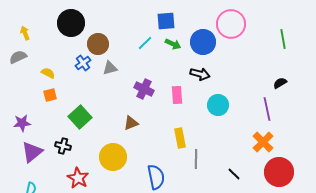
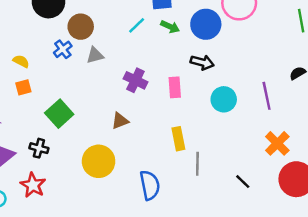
purple line: (267, 109) -> (267, 96), moved
red star: (78, 178) -> (33, 185), moved

